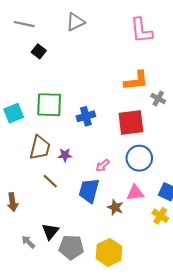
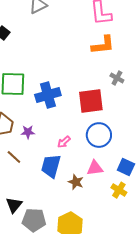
orange L-shape: (136, 81) -> (103, 45), moved
blue cross: (86, 116) -> (48, 95), size x1.4

